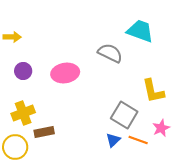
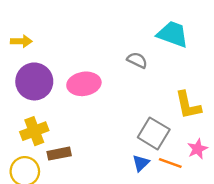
gray semicircle: (110, 53) -> (137, 60), size x0.7
purple circle: (23, 71) -> (34, 81), size x1.8

